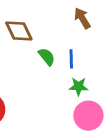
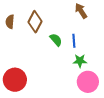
brown diamond: (19, 31) -> (35, 22), turned 55

